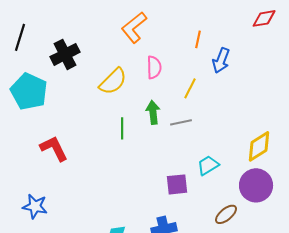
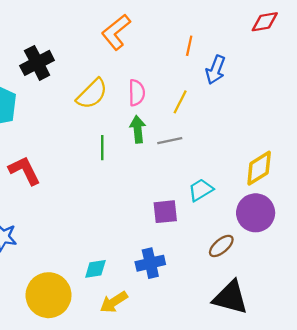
pink semicircle: (154, 67) -> (137, 93), moved

